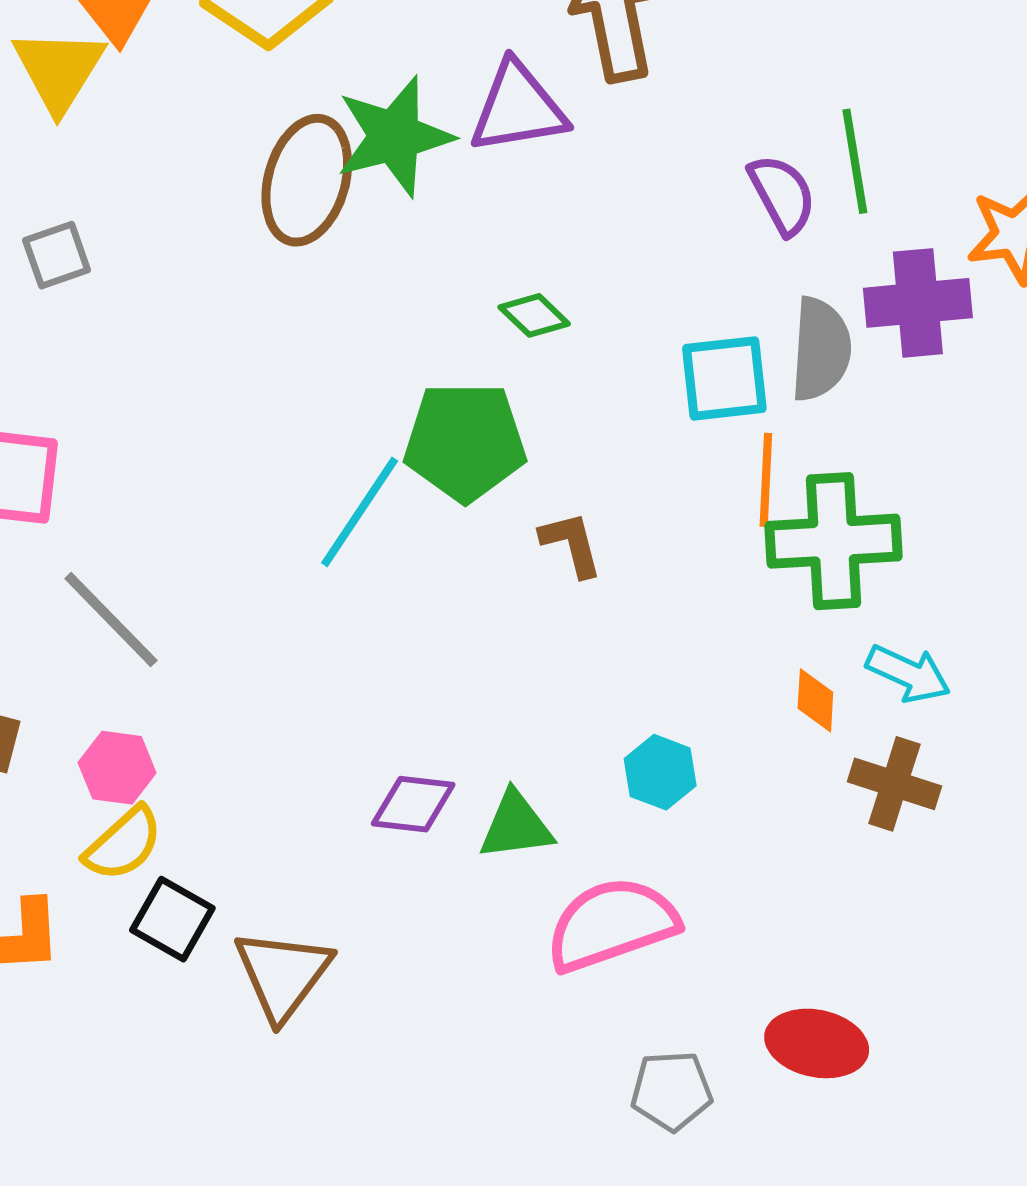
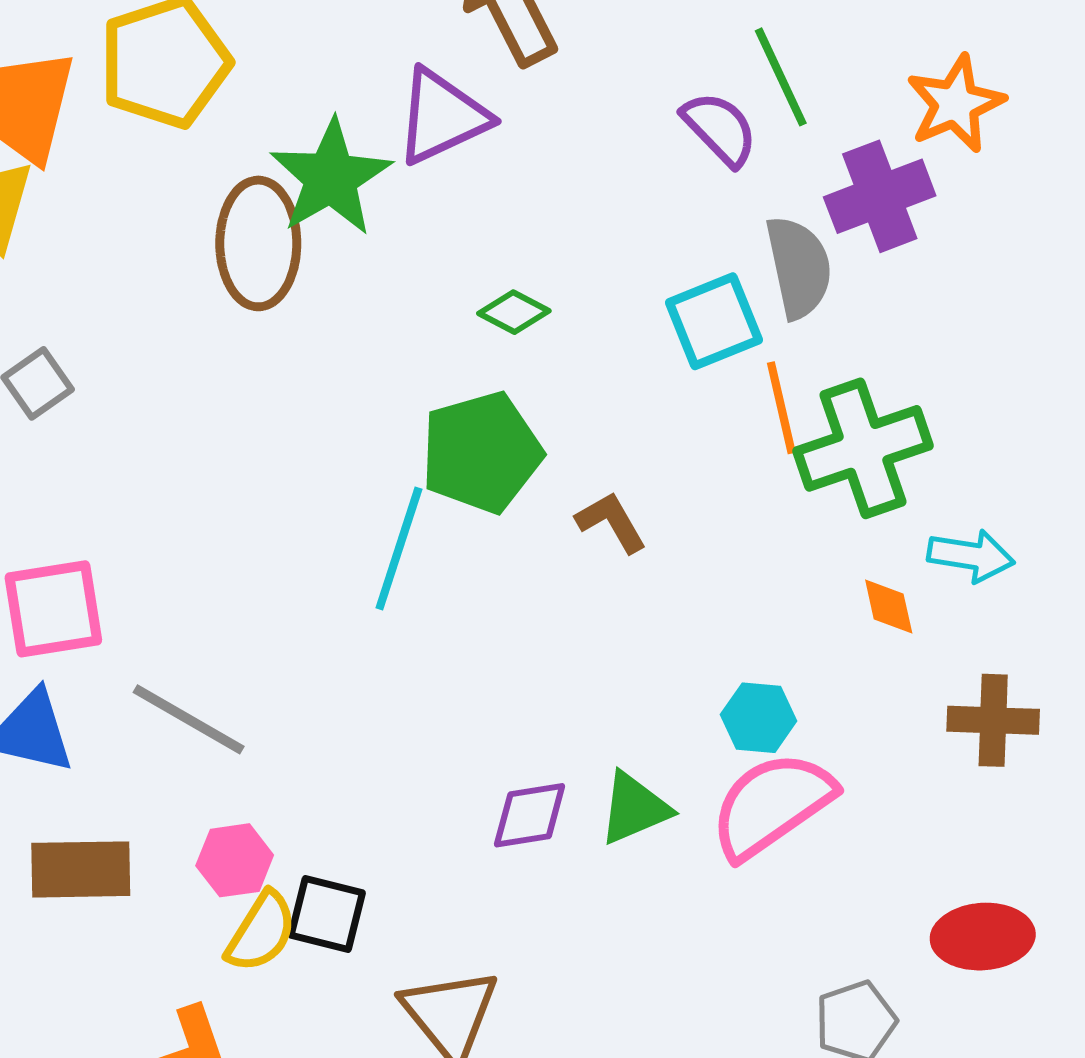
brown cross: (894, 784) -> (993, 720), moved
black square: (172, 919) -> (327, 914), moved
pink semicircle: (612, 924) -> (772, 805), moved

